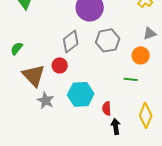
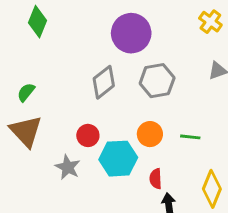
orange circle: (141, 55) -> (150, 134), moved
red circle: (60, 65) -> (88, 135), moved
brown triangle: (34, 75) -> (26, 131), moved

